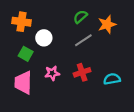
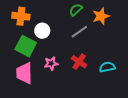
green square: (26, 54) -> (26, 46), size x1.5
red cross: (82, 72) -> (79, 62), turned -35

